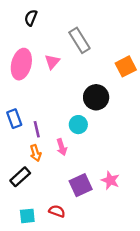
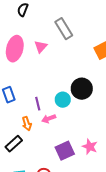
black circle: (96, 97) -> (82, 89), moved
purple line: (37, 129) -> (38, 104), moved
pink arrow: (62, 147) -> (49, 119), turned 88

